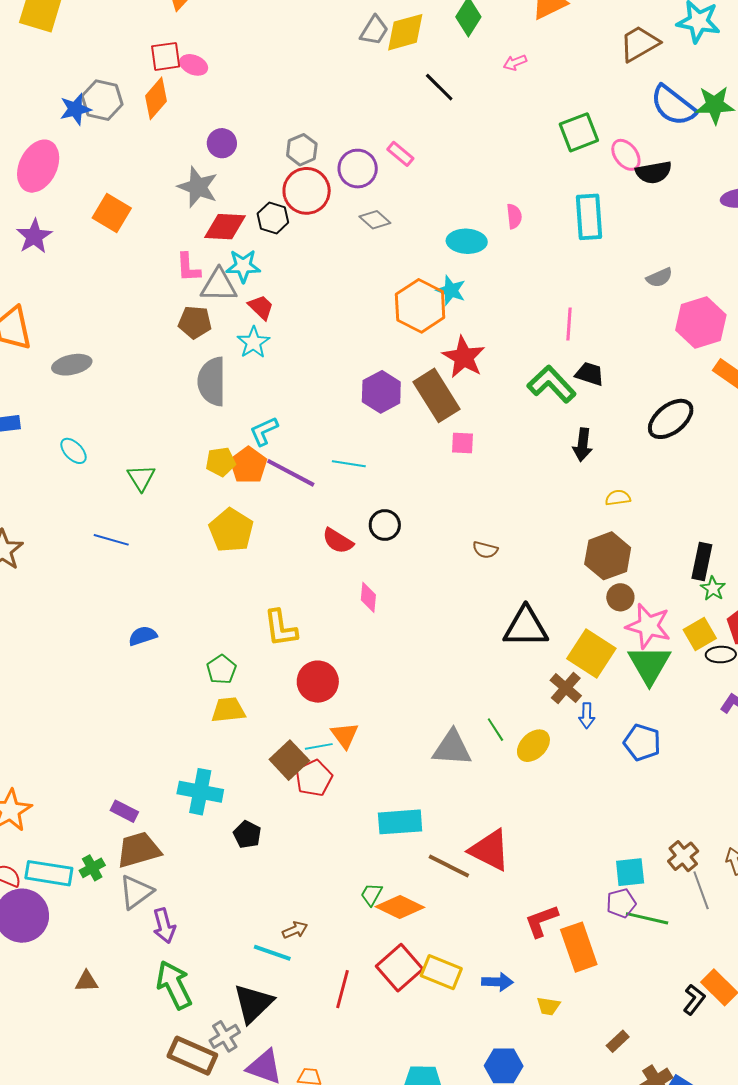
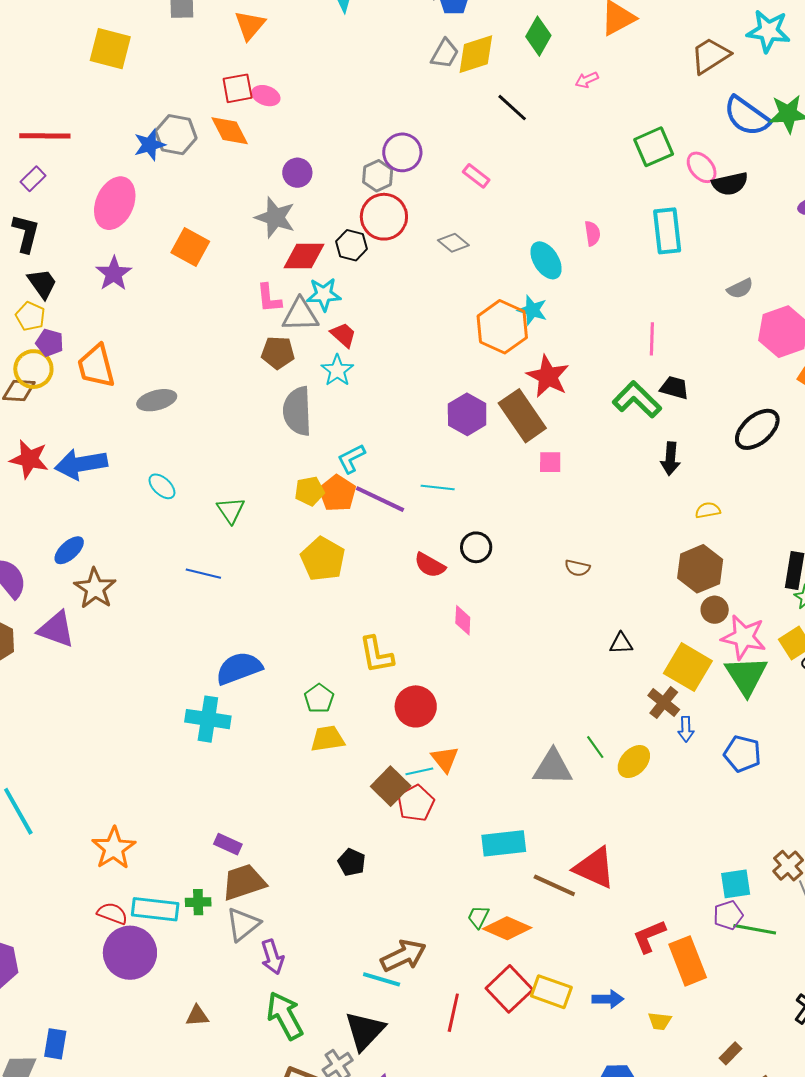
orange diamond: (156, 98) -> (230, 131), turned -66
purple circle: (358, 169) -> (402, 152), moved
cyan ellipse: (467, 241) -> (546, 260), turned 57
black triangle: (526, 627) -> (621, 643), size x0.5
blue semicircle: (143, 636) -> (239, 668), size x1.6
cyan cross: (200, 792) -> (208, 719), moved
green cross: (92, 868) -> (198, 902), turned 30
brown arrow: (295, 930) -> (403, 956), size x1.8

